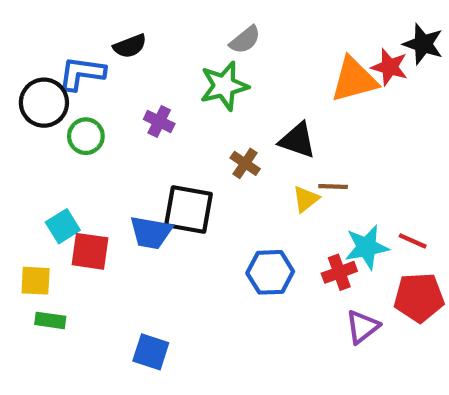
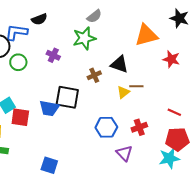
red star: (390, 67) -> (171, 59), moved
brown cross: (245, 163) -> (94, 75), turned 32
cyan star: (367, 247) -> (169, 158), moved
purple triangle: (362, 327) -> (124, 153), moved, turned -36

